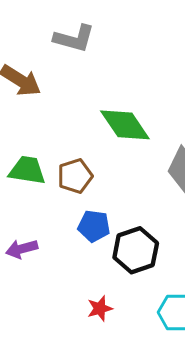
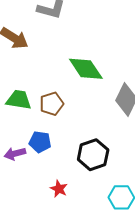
blue pentagon: (94, 226) -> (40, 142), moved
red star: (100, 308) -> (59, 189), moved, turned -30

